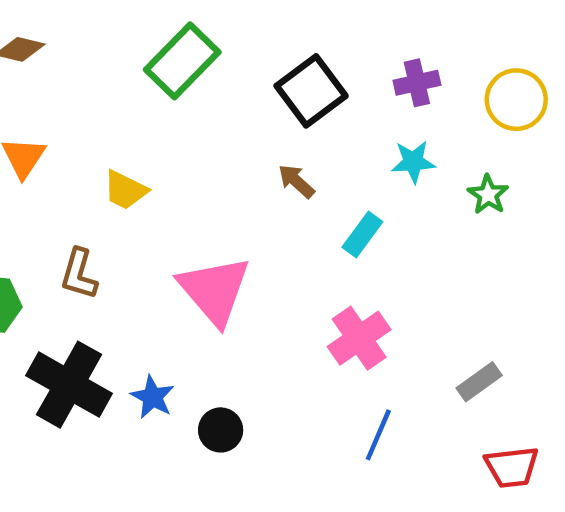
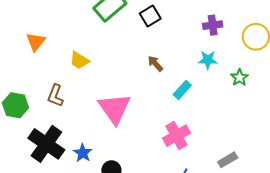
black square: (311, 91) -> (150, 16), moved, size x0.7

